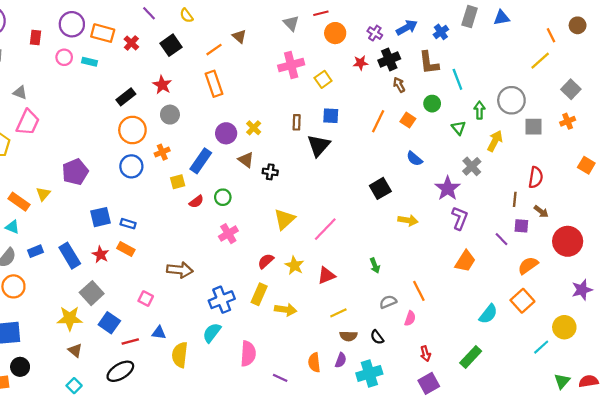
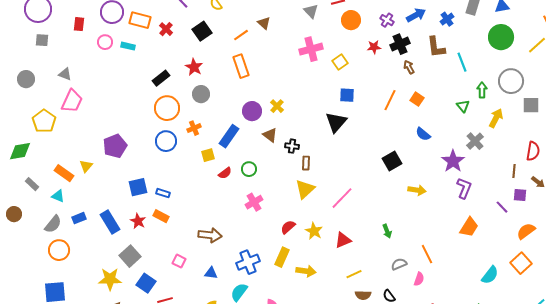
green circle: (432, 104) -> (501, 37), moved, size x1.6
brown rectangle: (297, 122) -> (306, 163), moved
blue triangle: (159, 333) -> (211, 273), moved

